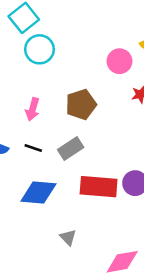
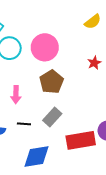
pink circle: (119, 61) -> (45, 47), moved, size x1.4

